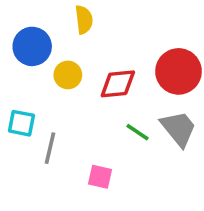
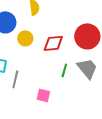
green line: (137, 132) -> (64, 70), turned 72

